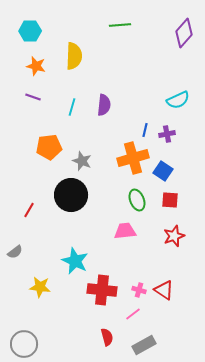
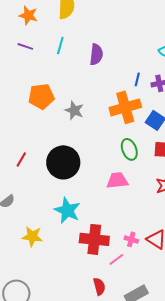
cyan line: (72, 107) -> (60, 45), moved
black circle: (71, 195) -> (63, 162), moved
pink line: (133, 314) -> (116, 259), moved

